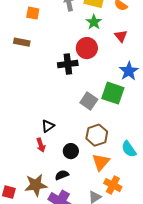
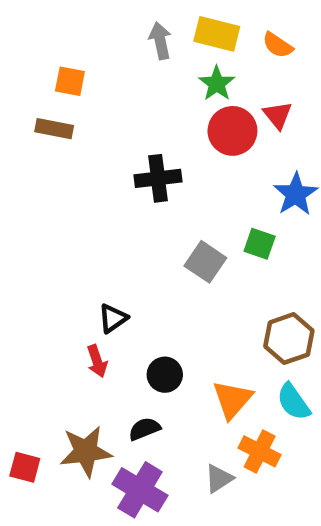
orange square: (33, 13) -> (70, 81), moved
red circle: (87, 48) -> (232, 131), moved
green square: (113, 93) -> (260, 244), size x0.6
brown hexagon: (97, 135) -> (289, 339), moved
cyan semicircle: (129, 149) -> (293, 402), moved

